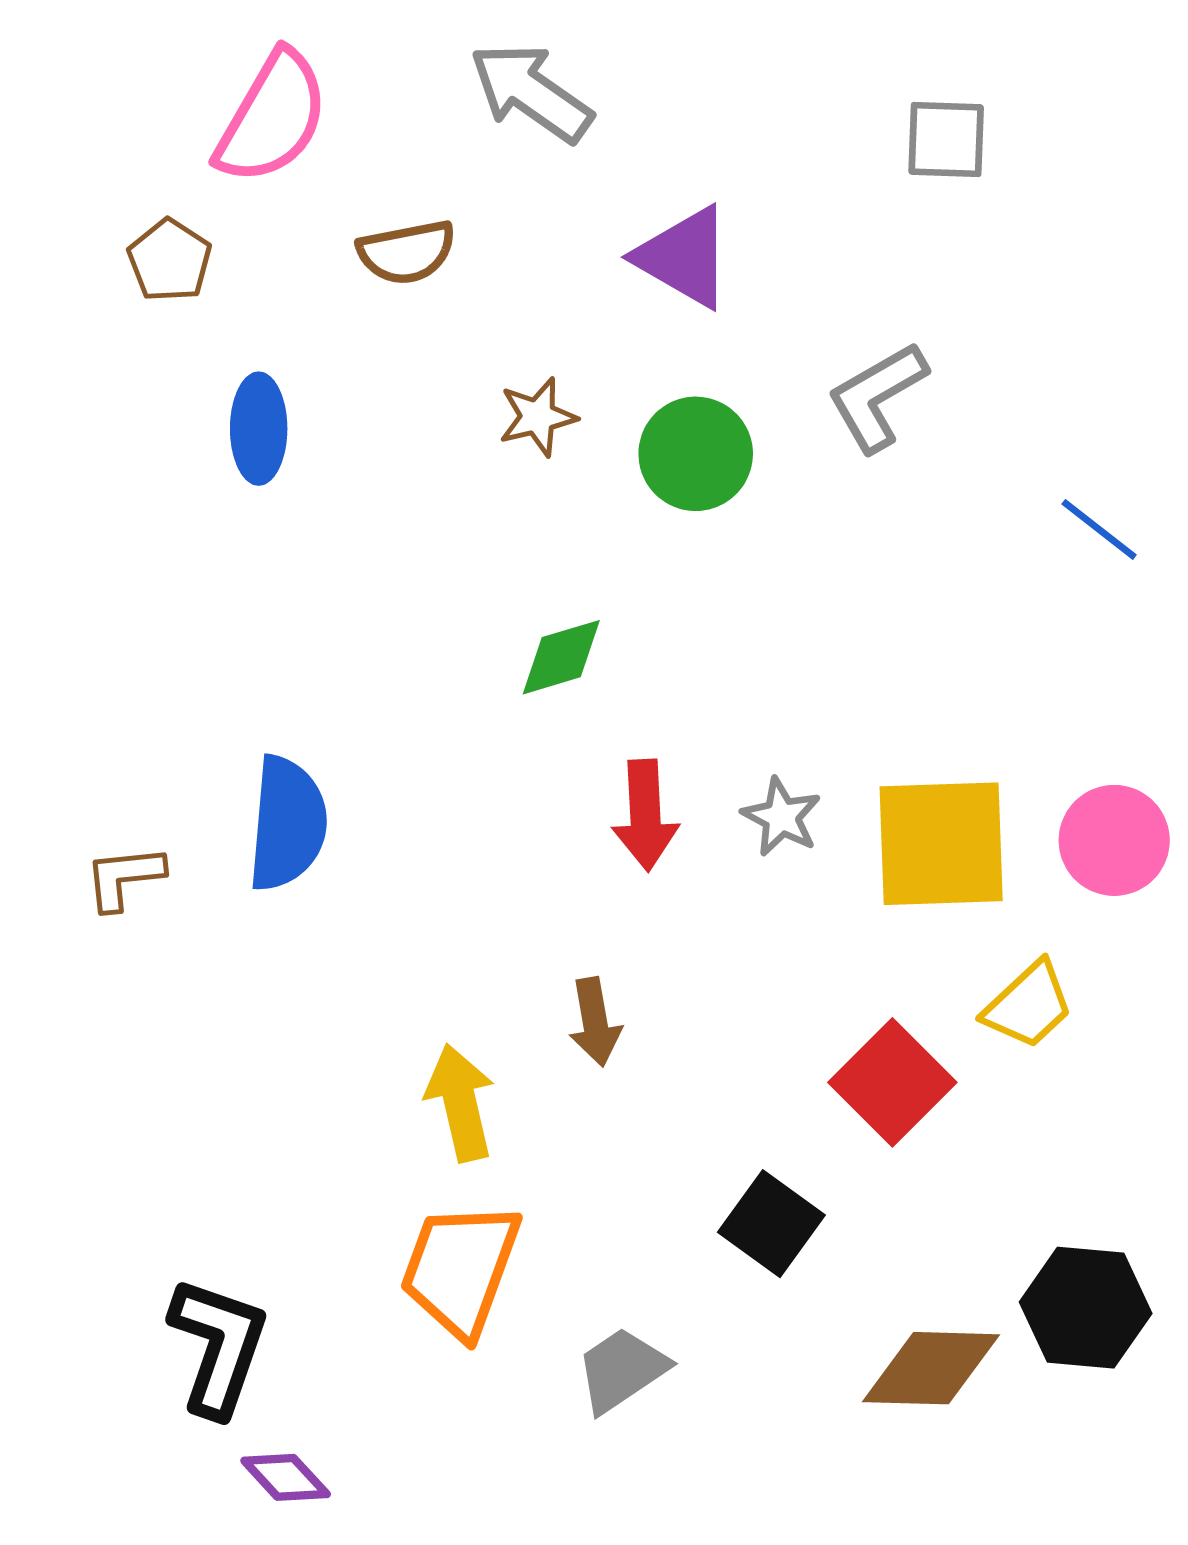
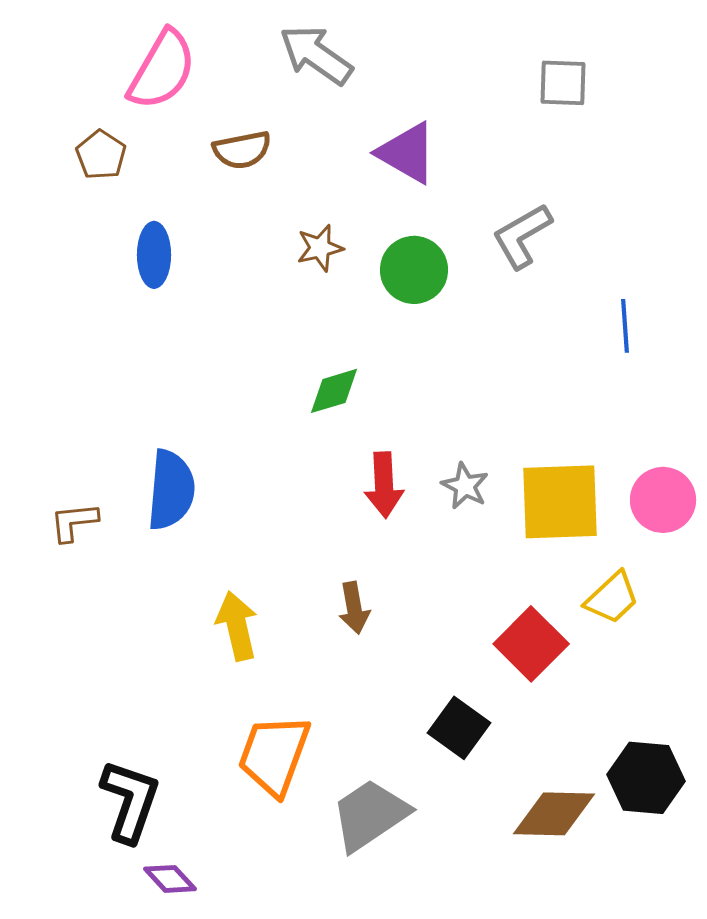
blue line: (1099, 529) -> (625, 326), moved, turned 48
yellow arrow: (460, 1103) -> (237, 626), moved
gray trapezoid: (622, 1370) -> (370, 815), size x1.4

